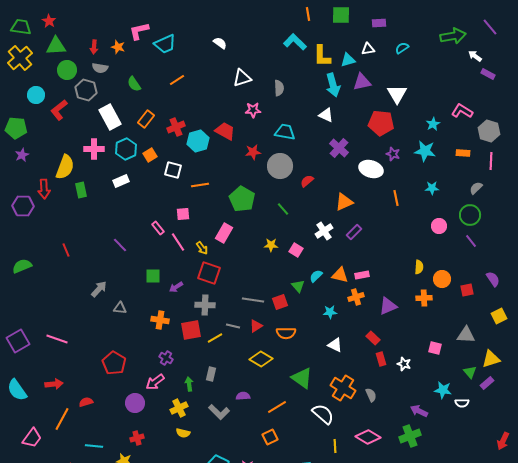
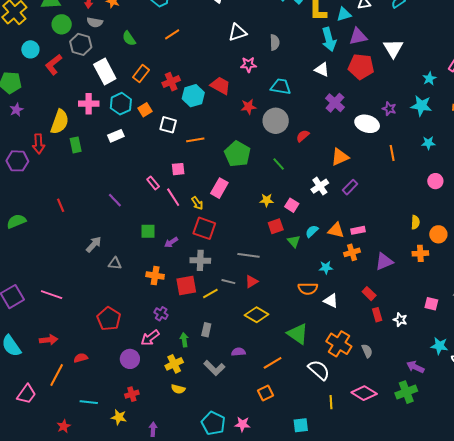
red pentagon: (381, 123) -> (361, 67), moved
red square: (280, 302) -> (276, 226), moved
orange semicircle: (286, 333) -> (308, 289), moved

